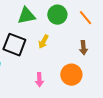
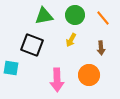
yellow arrow: (43, 42) -> (71, 40), moved
pink arrow: (39, 80) -> (57, 80), size x1.6

